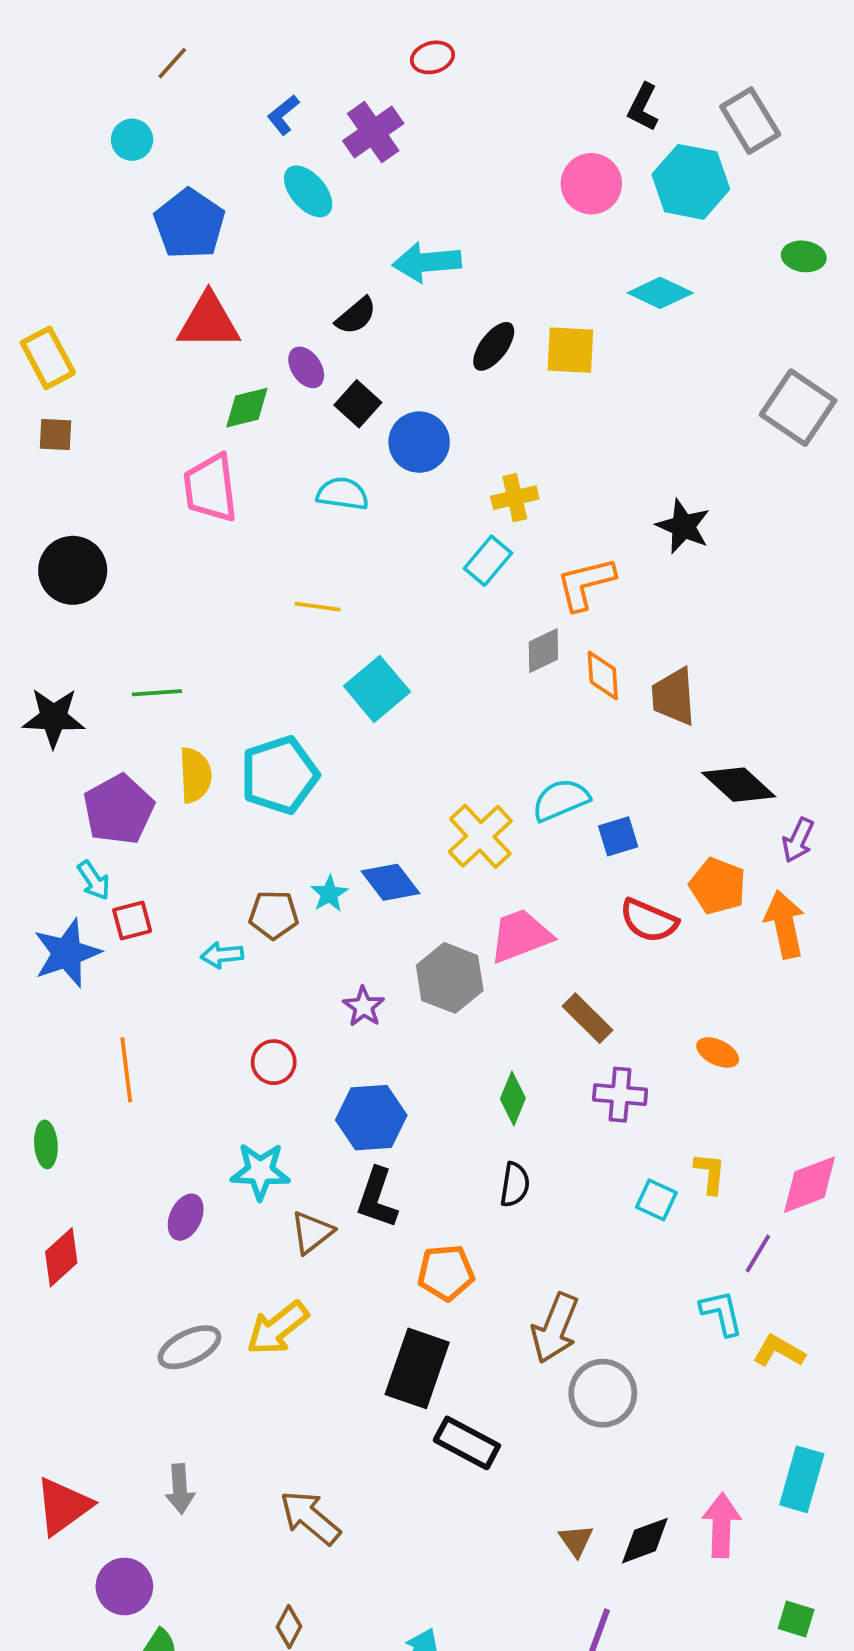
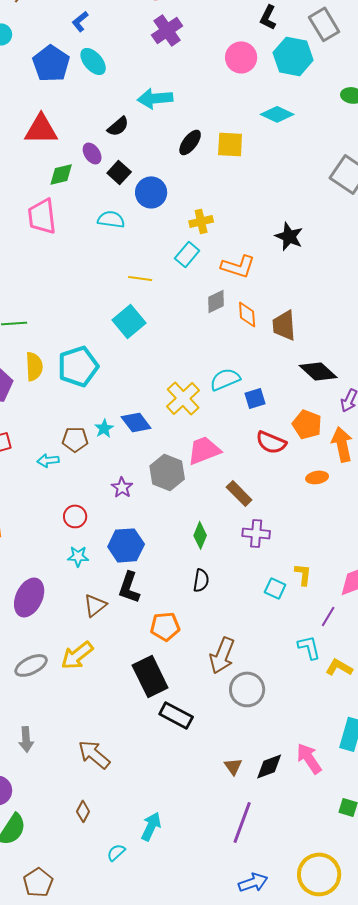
purple cross: (373, 132) -> (167, 30), moved
blue pentagon: (189, 224) -> (51, 63), moved
orange L-shape: (586, 584) -> (238, 266), turned -148
yellow line: (318, 607) -> (140, 278), moved
orange ellipse: (718, 1053) -> (317, 477), moved, turned -35
cyan star: (260, 1171) -> (78, 556), moved, size x0.7
purple ellipse: (186, 1217) -> (29, 597), size x1.6
black rectangle: (417, 1368) -> (150, 676), turned -45
pink arrow: (721, 1525) -> (309, 758), turned -36

